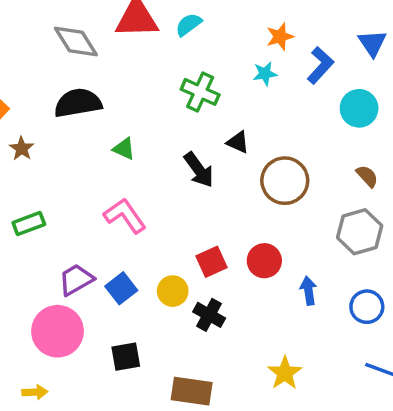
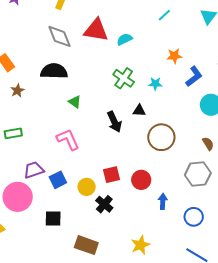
cyan star: (265, 74) -> (155, 84), moved
black triangle: (238, 142) -> (139, 111), turned -32

